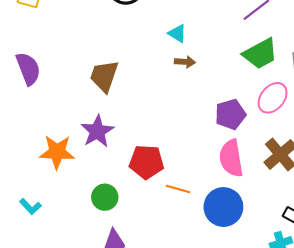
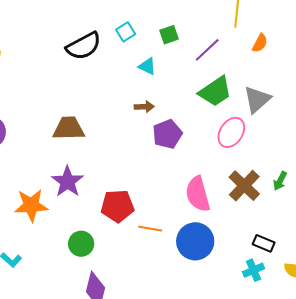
cyan triangle: (177, 33) -> (147, 66), moved
brown trapezoid: (104, 76) -> (69, 128), turned 76
purple pentagon: (230, 114) -> (167, 134), moved

